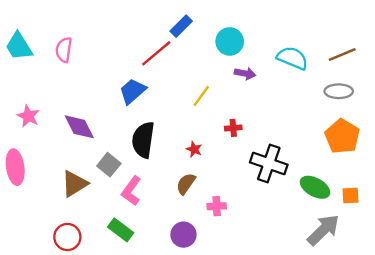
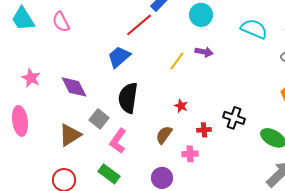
pink semicircle: (64, 50) -> (61, 22), turned -35
purple arrow: (245, 73) -> (204, 52), moved
red cross: (233, 128) -> (204, 130), moved
red star: (194, 149) -> (181, 106), moved
black cross: (269, 164) -> (234, 118), size x0.7

